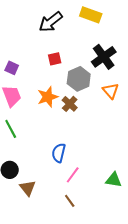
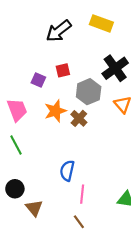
purple square: (12, 68) -> (38, 80), moved
pink line: (73, 175) -> (82, 194), turned -30

